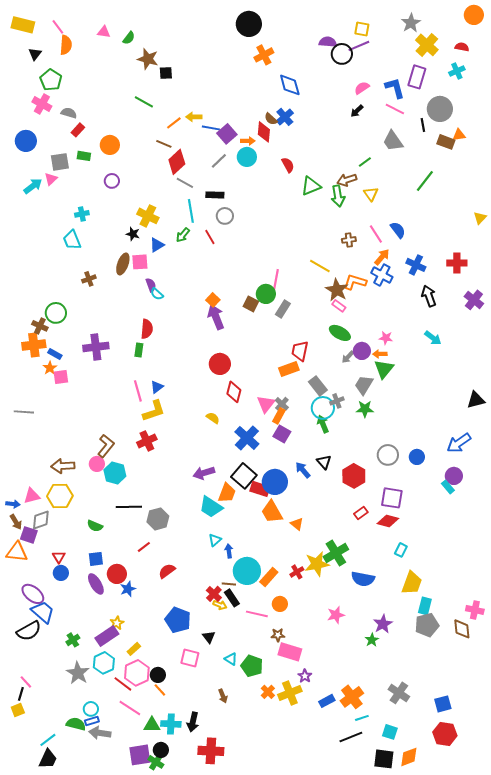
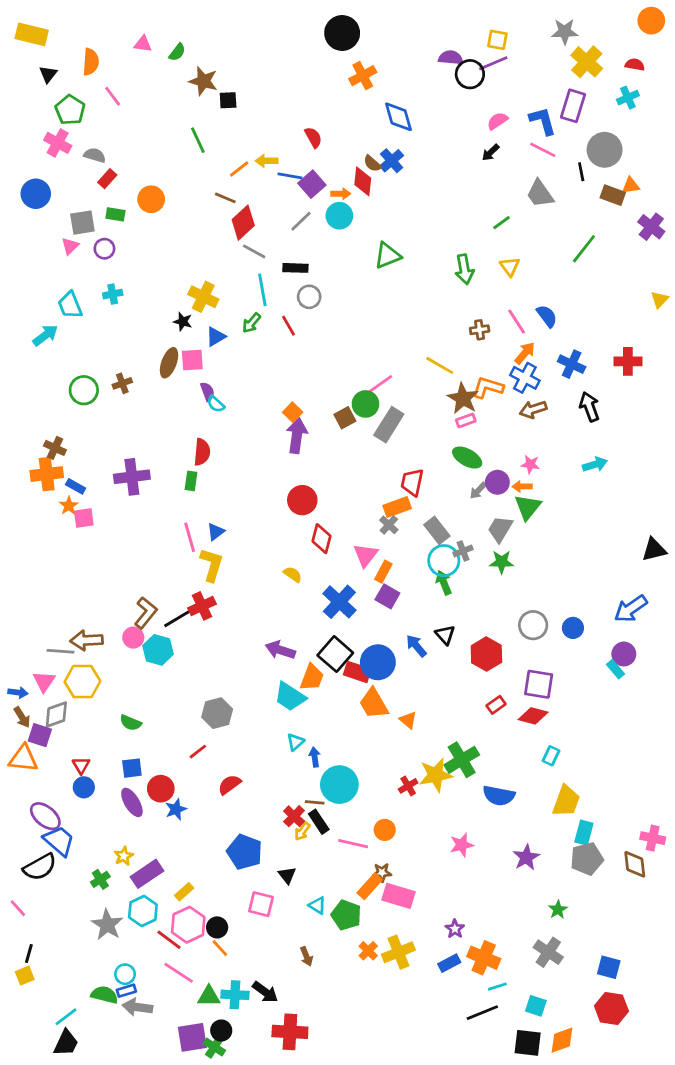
gray star: (411, 23) -> (565, 32), turned 30
pink line: (58, 27) -> (113, 96), moved
green line: (144, 102) -> (198, 140), turned 36
red semicircle: (288, 165) -> (313, 137), moved
brown arrow: (347, 180) -> (533, 409), moved
purple circle: (112, 181) -> (104, 249), moved
cyan arrow: (33, 186) -> (45, 335), moved
green triangle: (311, 186) -> (387, 256), moved
cyan trapezoid: (72, 240) -> (70, 305), moved
pink line: (276, 280) -> (379, 385), turned 45
purple cross: (474, 300) -> (651, 227), moved
brown square: (251, 304) -> (345, 418), turned 35
pink rectangle: (339, 306) -> (466, 420), turned -56
gray rectangle: (283, 309) -> (389, 425), size x1.4
green circle: (56, 313) -> (84, 390), moved
purple arrow: (216, 317) -> (297, 436), turned 30
cyan arrow: (433, 338) -> (595, 464), turned -54
gray cross: (282, 404) -> (389, 525), moved
yellow L-shape: (154, 411) -> (212, 565), turned -55
gray line: (24, 412) -> (60, 651), moved
purple arrow: (204, 473) -> (280, 650), turned 35
pink triangle: (32, 496) -> (44, 682), turned -42
black line: (129, 507) -> (180, 617), moved, turned -30
orange rectangle: (269, 577) -> (370, 886), moved
yellow arrow: (220, 605) -> (302, 831), turned 104
yellow star: (117, 623) -> (124, 856), moved
green star: (372, 640) -> (558, 910), moved
purple star: (305, 676) -> (455, 929), moved
pink line: (26, 682) -> (18, 908), moved
orange cross: (352, 697) -> (484, 958), turned -30
blue square: (443, 704) -> (609, 967), turned 30
black arrow: (193, 722) -> (265, 992), turned -66

